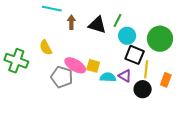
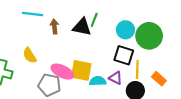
green line: (117, 20) -> (94, 20), moved
cyan circle: (127, 36) -> (125, 30), moved
yellow square: (93, 66) -> (81, 70), size x1.5
orange rectangle: (166, 80) -> (159, 79), turned -64

